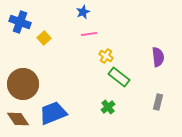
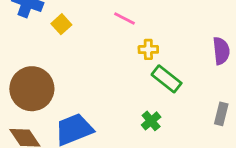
pink line: (89, 34) -> (124, 19), turned 35
yellow cross: (106, 56) -> (148, 49), turned -32

